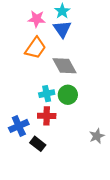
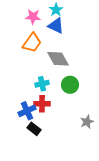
blue triangle: (62, 29) -> (56, 26), turned -30
green circle: (68, 95) -> (70, 85), moved
blue cross: (19, 126) -> (27, 111), moved

